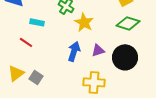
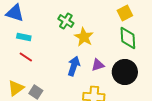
cyan rectangle: (37, 22) -> (24, 37), moved
green diamond: (128, 23) -> (128, 38), turned 70

